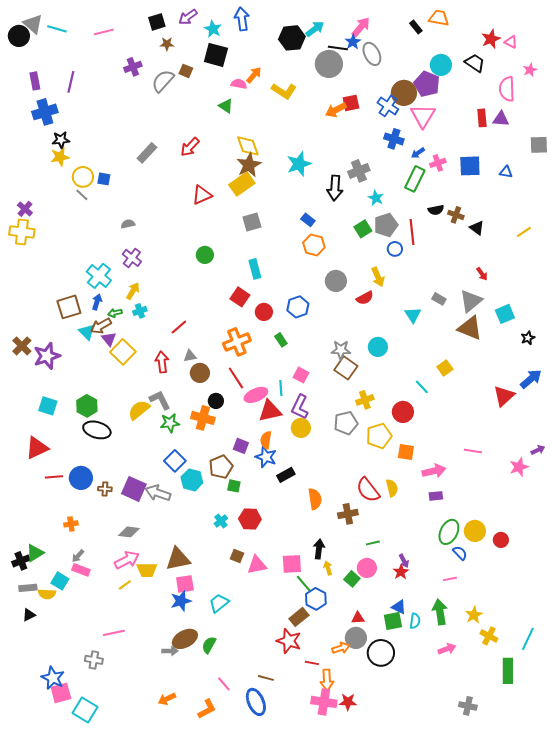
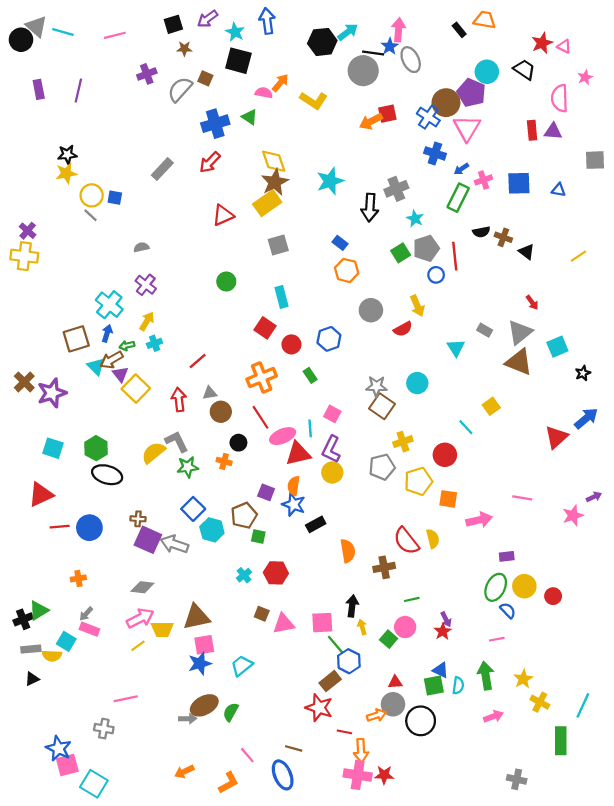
pink arrow: (361, 27) -> (399, 30), turned -35
blue cross: (45, 112) -> (215, 124), moved
orange cross: (203, 418) -> (224, 461), size x0.6
brown cross: (105, 489) -> (138, 519), moved
purple rectangle: (436, 496) -> (507, 556), moved

